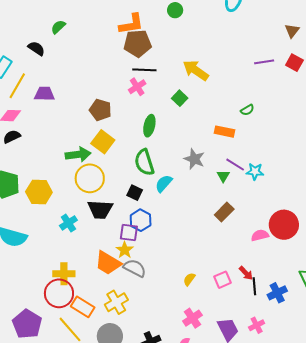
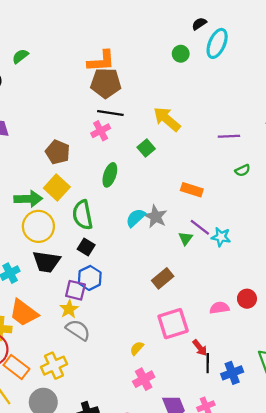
green circle: (175, 10) -> (181, 54), moved
purple line: (264, 62) -> (229, 136), moved
green semicircle: (247, 110) -> (243, 170), moved
green semicircle: (144, 162) -> (83, 215), moved
cyan semicircle: (164, 183) -> (136, 218), moved
brown rectangle: (224, 212) -> (163, 278), moved
red circle: (284, 225) -> (247, 299), size x0.6
orange trapezoid: (108, 263) -> (24, 313), moved
pink square: (222, 280) -> (173, 324), moved, size x1.6
pink cross: (192, 318) -> (144, 379), moved

